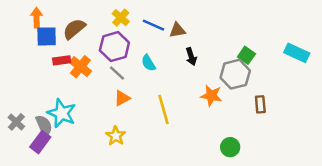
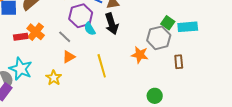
purple hexagon: (114, 47) -> (81, 16), moved
cyan rectangle: (297, 53) -> (188, 27), moved, turned -30
black arrow: (191, 57) -> (112, 24), moved, size x1.5
red rectangle: (62, 60) -> (21, 37), moved
yellow star: (116, 136) -> (54, 78), moved

